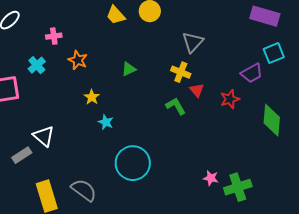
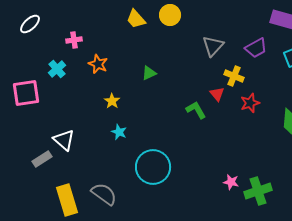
yellow cross: (181, 72) -> (234, 76), moved
purple trapezoid: (252, 73) -> (256, 48), moved
cyan star: (106, 122) -> (119, 132), moved

